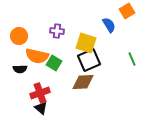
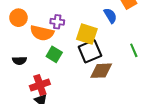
orange circle: (19, 36) -> (18, 18), moved
orange semicircle: (37, 56) -> (42, 33), moved
brown diamond: (83, 82) -> (101, 71), moved

